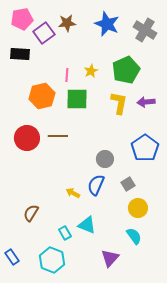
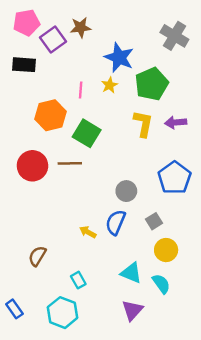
blue star: (107, 24) -> (119, 58), moved
green square: (77, 99) -> (87, 133), moved, turned 30
cyan triangle: (87, 225) -> (131, 273), moved

